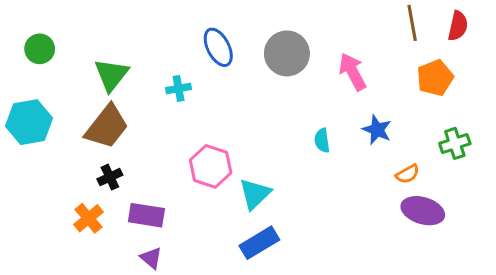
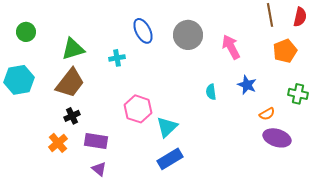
green triangle: (111, 75) -> (73, 49), turned 35
green cross: (455, 143) -> (298, 94), turned 30

